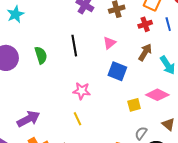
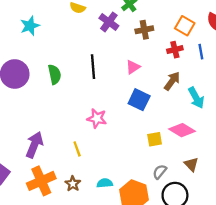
purple arrow: (28, 119) -> (34, 145), turned -45
yellow line: (77, 119) -> (77, 149), moved

